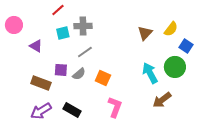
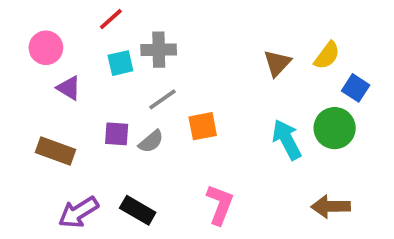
pink circle: (14, 25) -> (46, 48), moved
orange square: (103, 78) -> (203, 126), moved, turned -35
brown rectangle: (41, 83) -> (55, 151), moved
brown arrow: (162, 100) -> (331, 206), moved, turned 36

